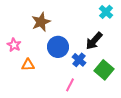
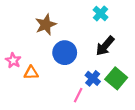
cyan cross: (106, 12) -> (101, 13), moved
pink star: (14, 45) -> (13, 60), moved
blue cross: (79, 60) -> (93, 78), moved

